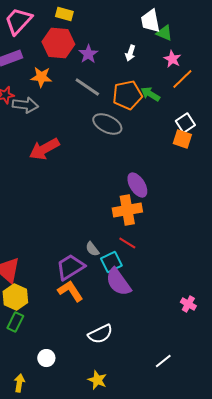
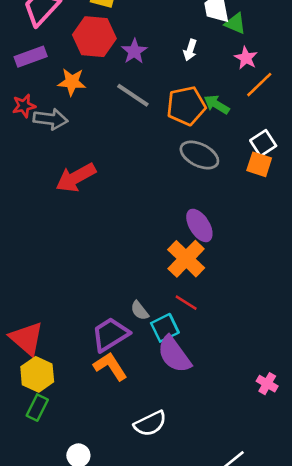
gray ellipse: (107, 124) -> (199, 155), moved
orange cross: (127, 210) -> (186, 259), turned -36

